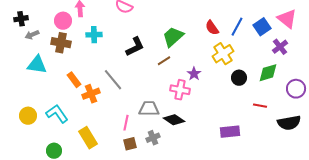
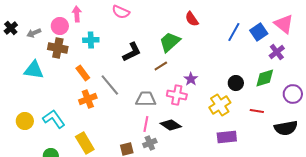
black cross: (21, 19) -> (11, 28), moved, turned -32
red semicircle: (212, 28) -> (192, 19), moved
gray arrow: (32, 35) -> (34, 33), moved
yellow cross: (223, 54) -> (220, 105), moved
orange rectangle: (74, 80) -> (83, 73), moved
gray trapezoid: (149, 109) -> (146, 99), moved
pink line: (126, 123) -> (146, 124), moved

